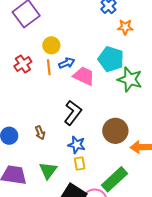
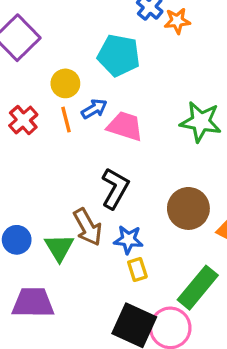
orange star: (125, 27) -> (177, 21), moved
cyan pentagon: (111, 59) -> (119, 55), moved
brown arrow: (40, 133) -> (88, 227), moved, size x1.6
green triangle: (48, 170) -> (59, 248), moved

